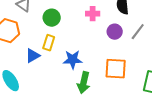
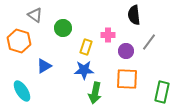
pink cross: (93, 14) -> (108, 35), moved
purple circle: (115, 32) -> (126, 51), moved
yellow rectangle: (49, 43) -> (86, 47), moved

